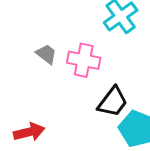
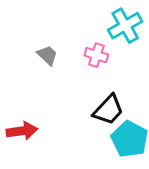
pink cross: (84, 60) -> (96, 55), moved, size x0.7

